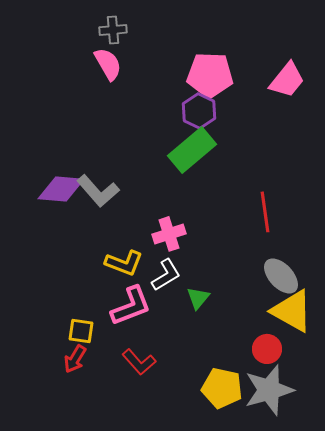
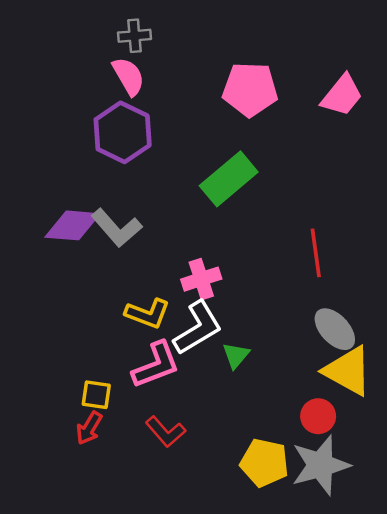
purple hexagon: (199, 111) -> (123, 132), moved, size x1.4
white L-shape: (166, 275) -> (198, 328), size x1.4

